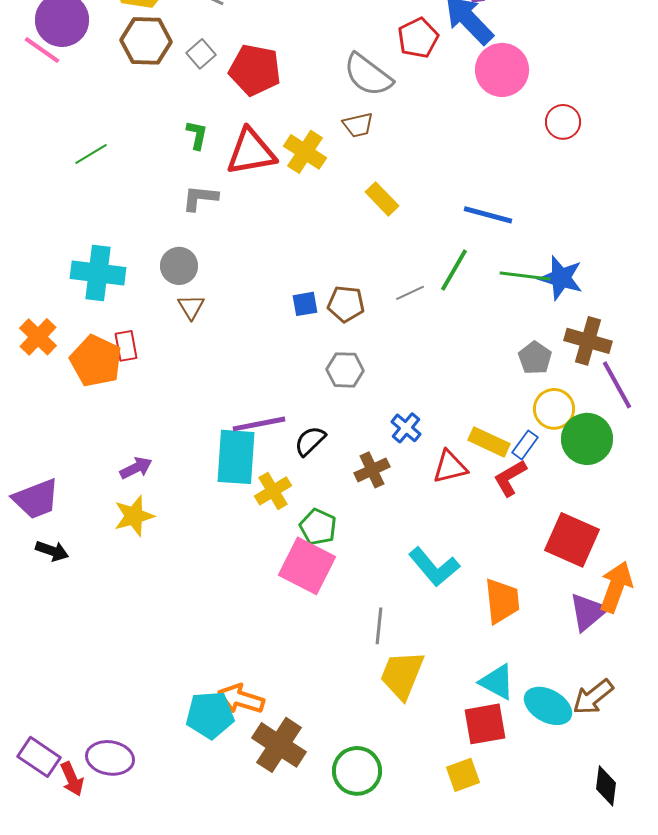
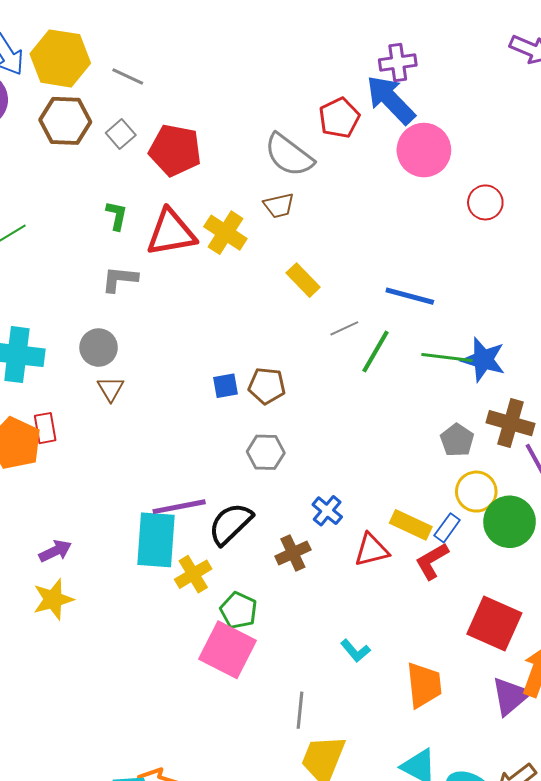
gray line: (410, 293) -> (344, 328), moved
black semicircle: (310, 441) -> (230, 524), size x1.4
cyan L-shape: (434, 567) -> (355, 651), size x0.6

